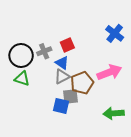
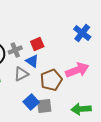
gray triangle: (62, 77) -> (21, 74), moved
gray square: (70, 97) -> (44, 106), moved
blue square: (61, 106) -> (31, 102), turned 35

